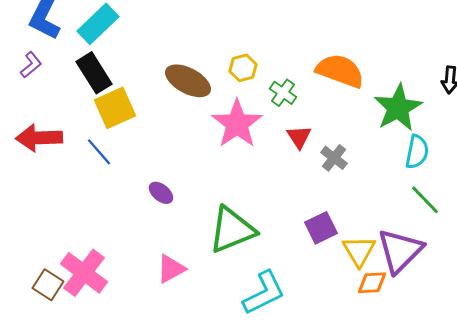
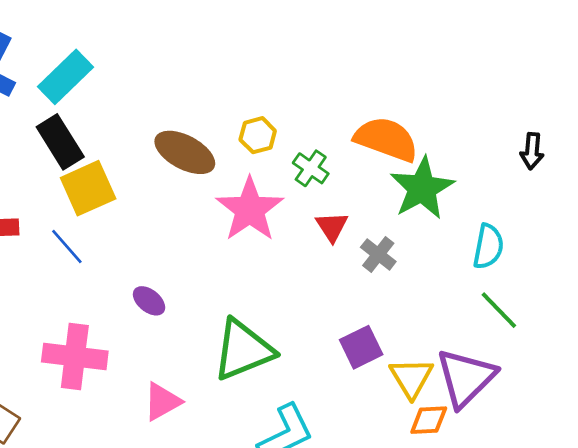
green star: (398, 108) -> (422, 188), moved
pink cross: (84, 273) -> (75, 357), moved, turned -30

